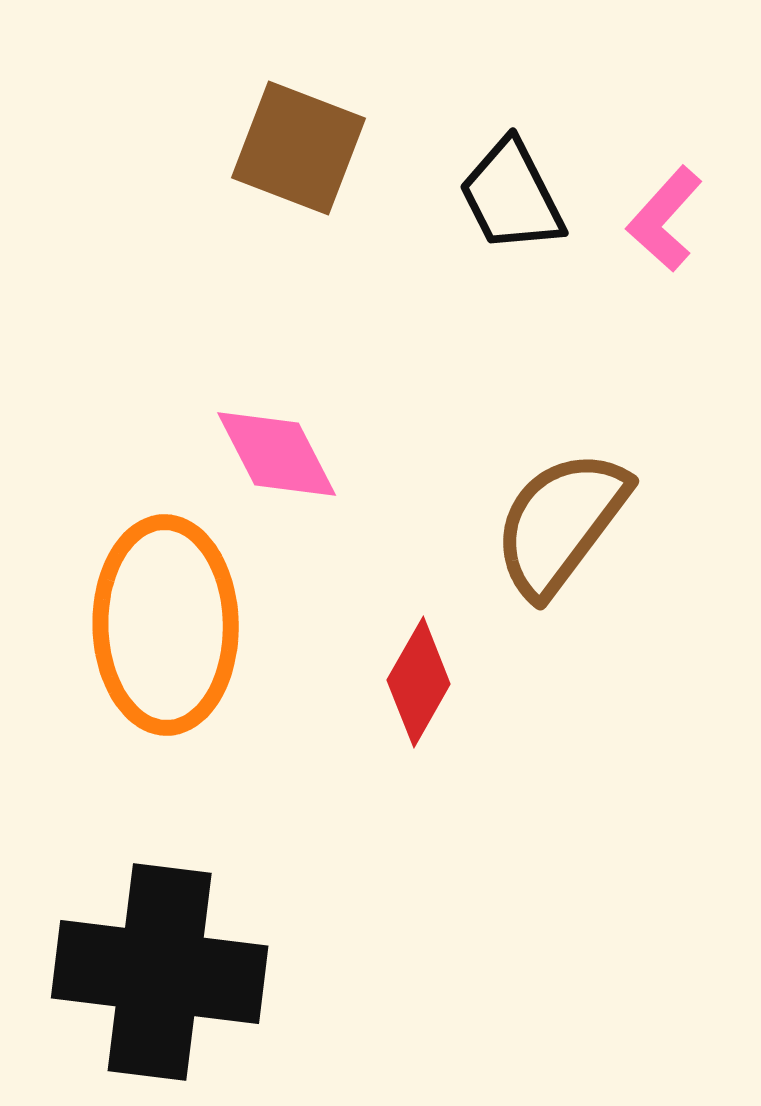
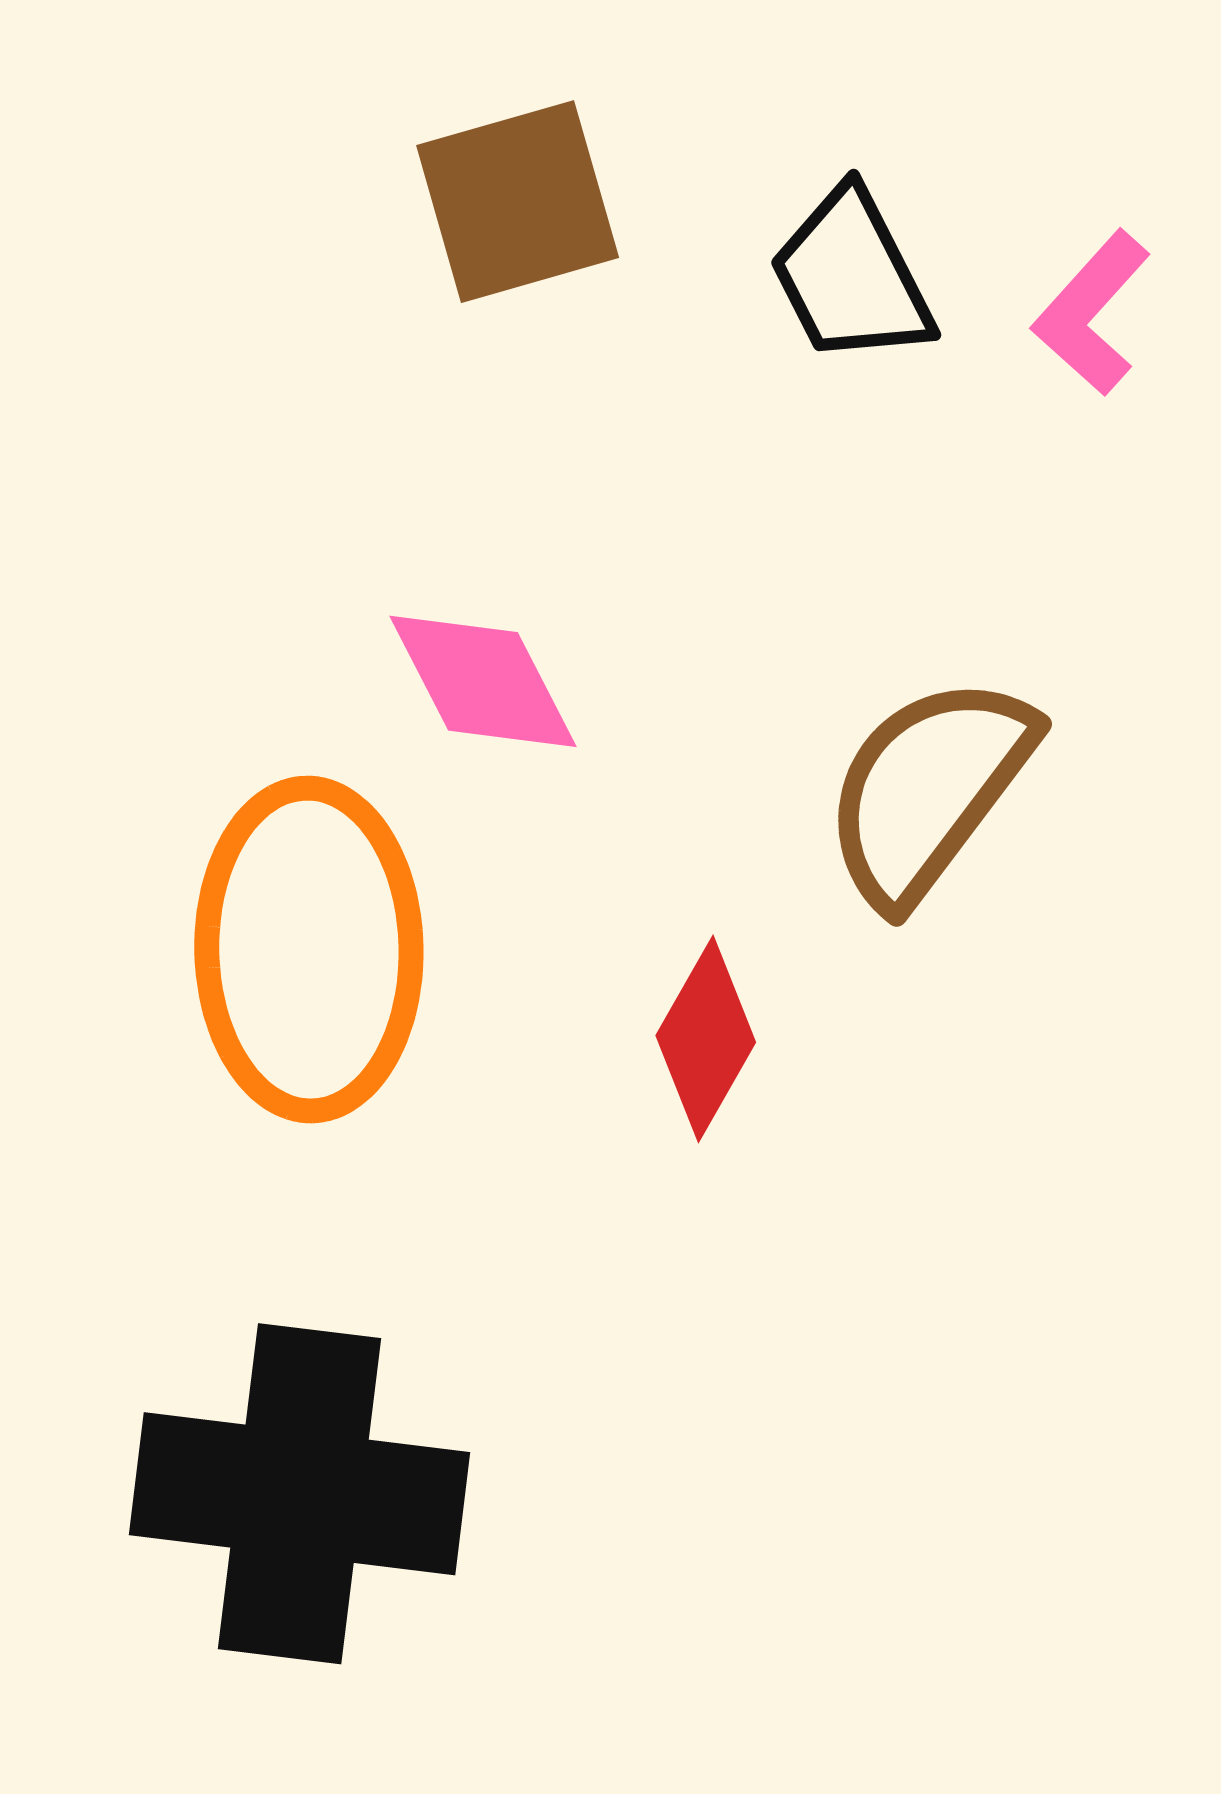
brown square: (299, 148) -> (518, 202), turned -37

